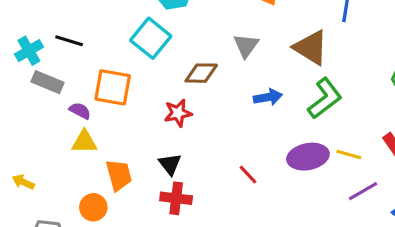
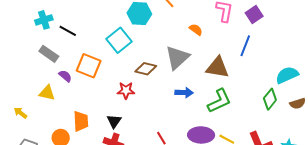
gray triangle: (246, 45) -> (177, 57), size x1.5
brown triangle: (311, 48) -> (217, 67), turned -35
cyan cross: (29, 51) -> (44, 20), moved
yellow triangle: (84, 142) -> (47, 93), moved

